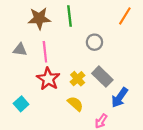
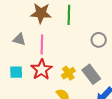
gray circle: (94, 42) -> (99, 40), moved
cyan square: (21, 104) -> (16, 72), moved, turned 32

